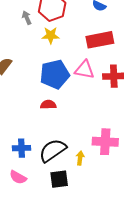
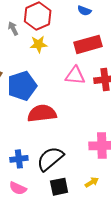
blue pentagon: (55, 74) -> (22, 86), moved
red semicircle: (48, 105) -> (42, 113), size x1.8
yellow arrow: (80, 158) -> (92, 182), moved, turned 56

